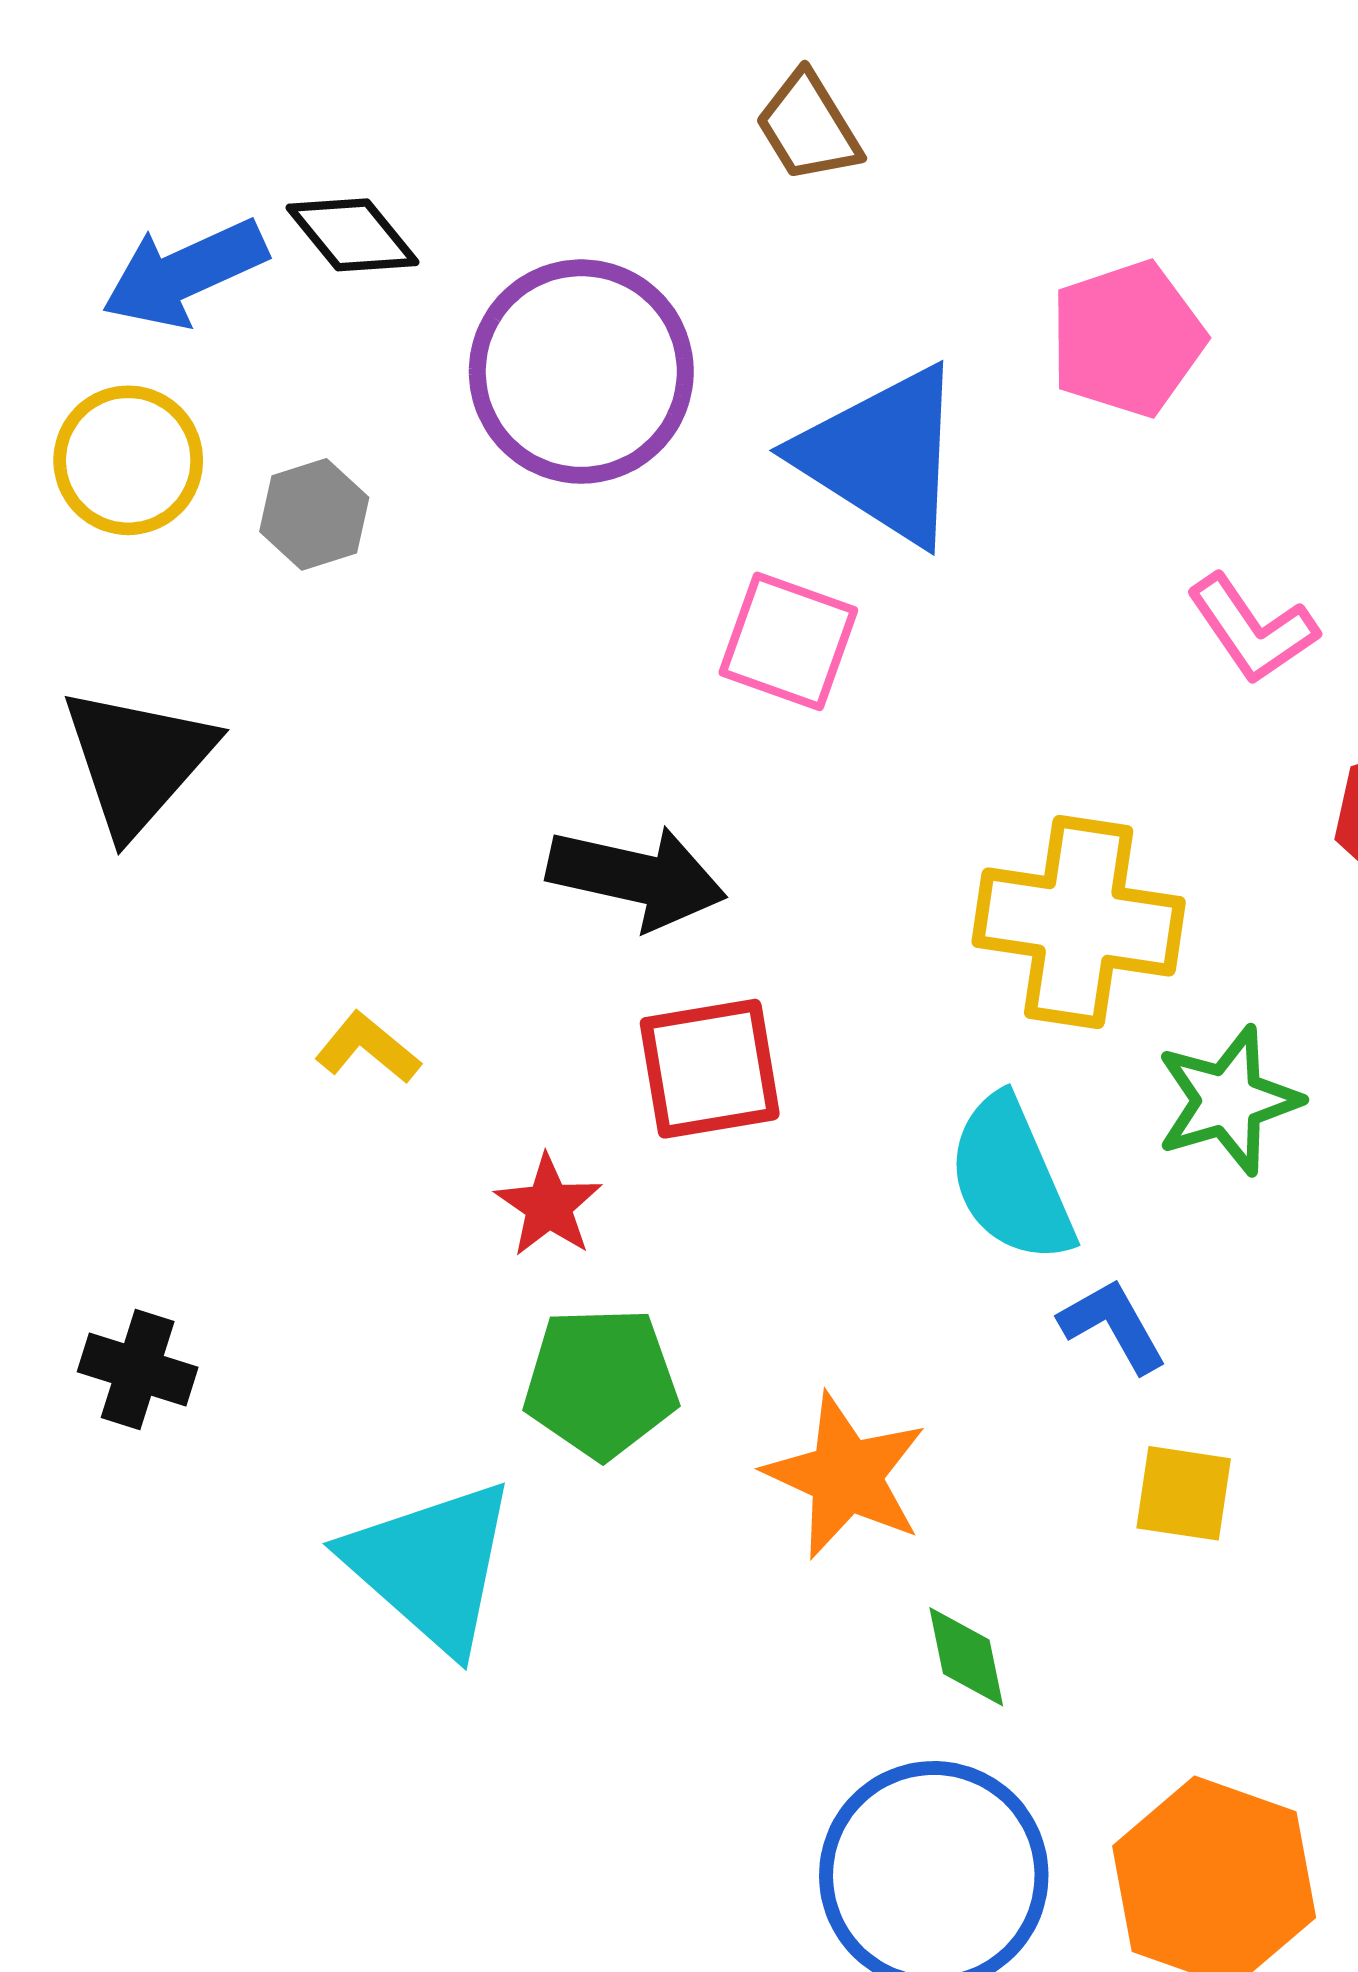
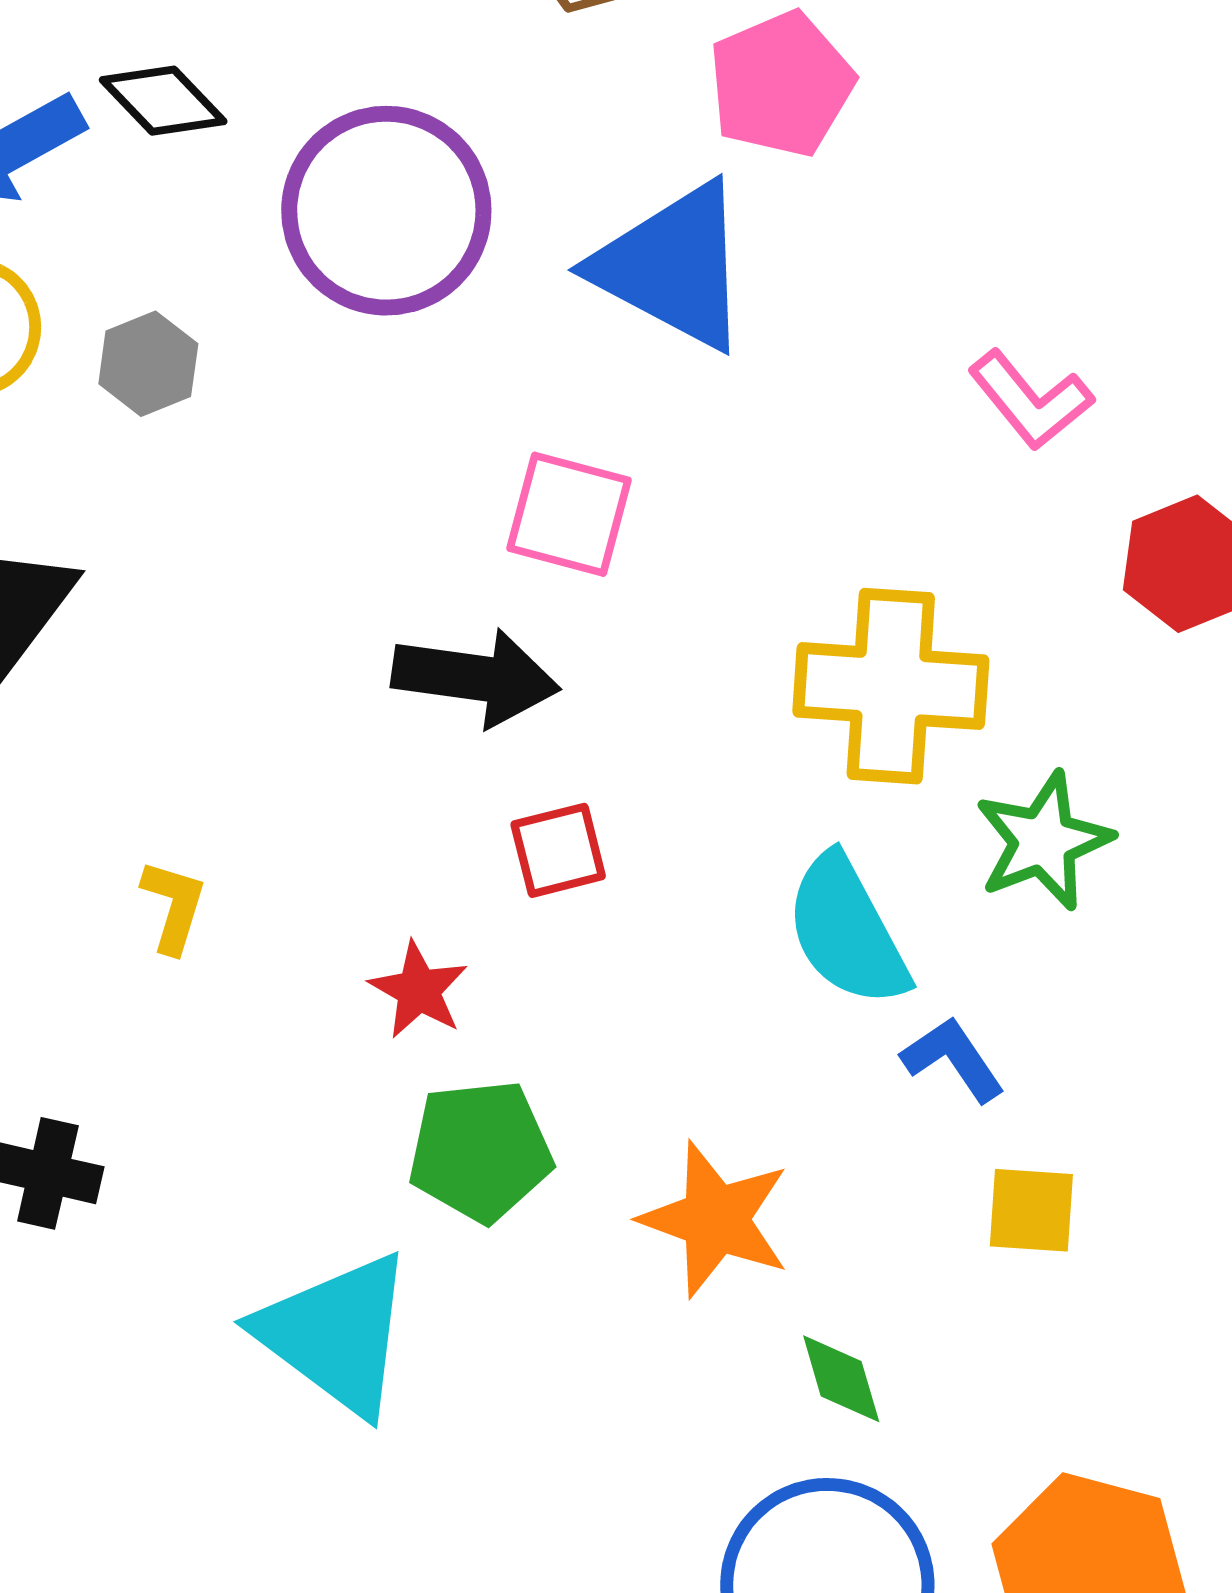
pink pentagon: (1127, 339) -> (781, 84), moved
pink square: (788, 641) -> (569, 514), moved
yellow L-shape: (368, 1048) -> (174, 906), moved, turned 72
red square: (710, 1069) -> (558, 850), size x0.7

